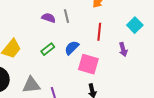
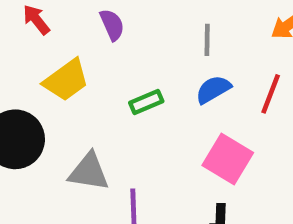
purple semicircle: (49, 18) -> (112, 25), moved, turned 32
blue semicircle: (72, 48) -> (213, 89), moved

